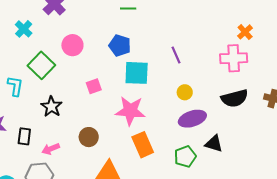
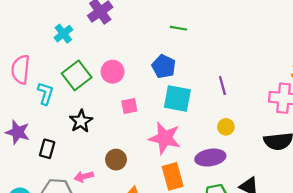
pink circle: (72, 45) -> (113, 72), moved
purple ellipse: (192, 119) -> (210, 158), moved
pink arrow: (51, 149) -> (84, 176), moved

